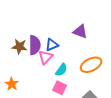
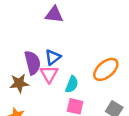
purple triangle: (80, 32) -> (54, 15), moved
brown star: (19, 47) -> (19, 83), moved

